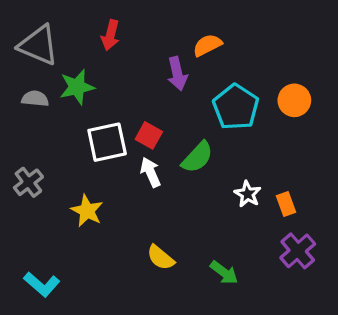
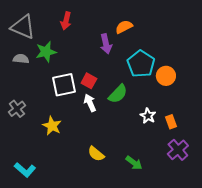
orange circle: (294, 100) -> (166, 76), moved

